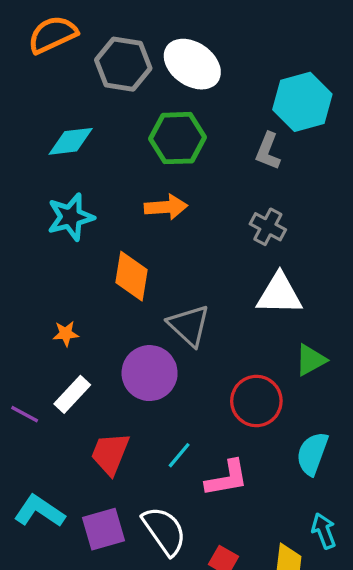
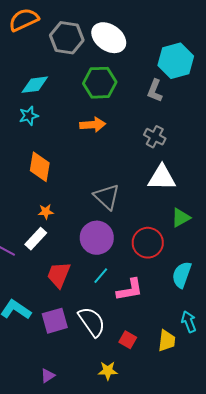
cyan star: (71, 217) -> (29, 116), moved, size x0.7
orange diamond: (131, 276) -> (40, 167), moved
orange star: (66, 334) -> (46, 212), moved
purple circle: (150, 373) -> (97, 238), moved

